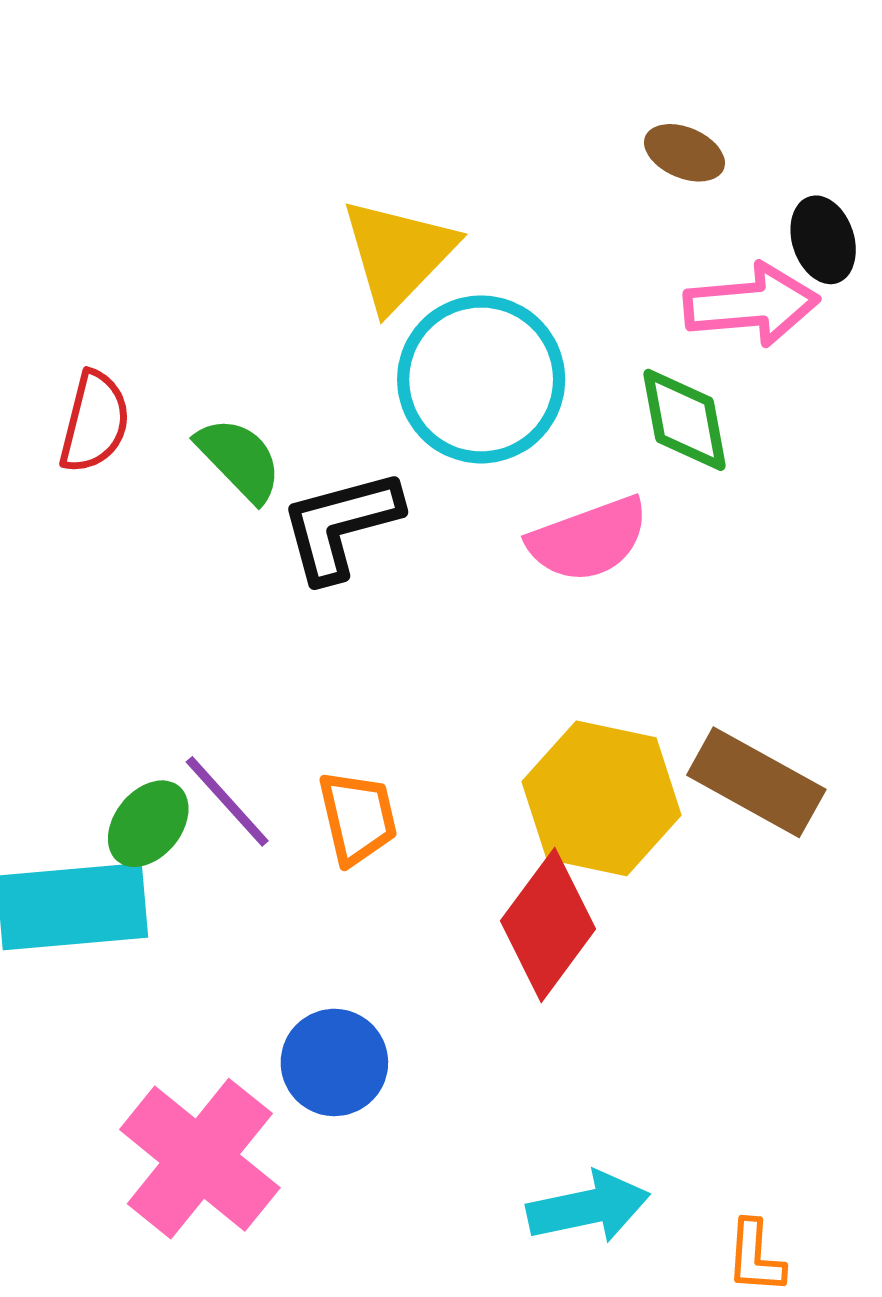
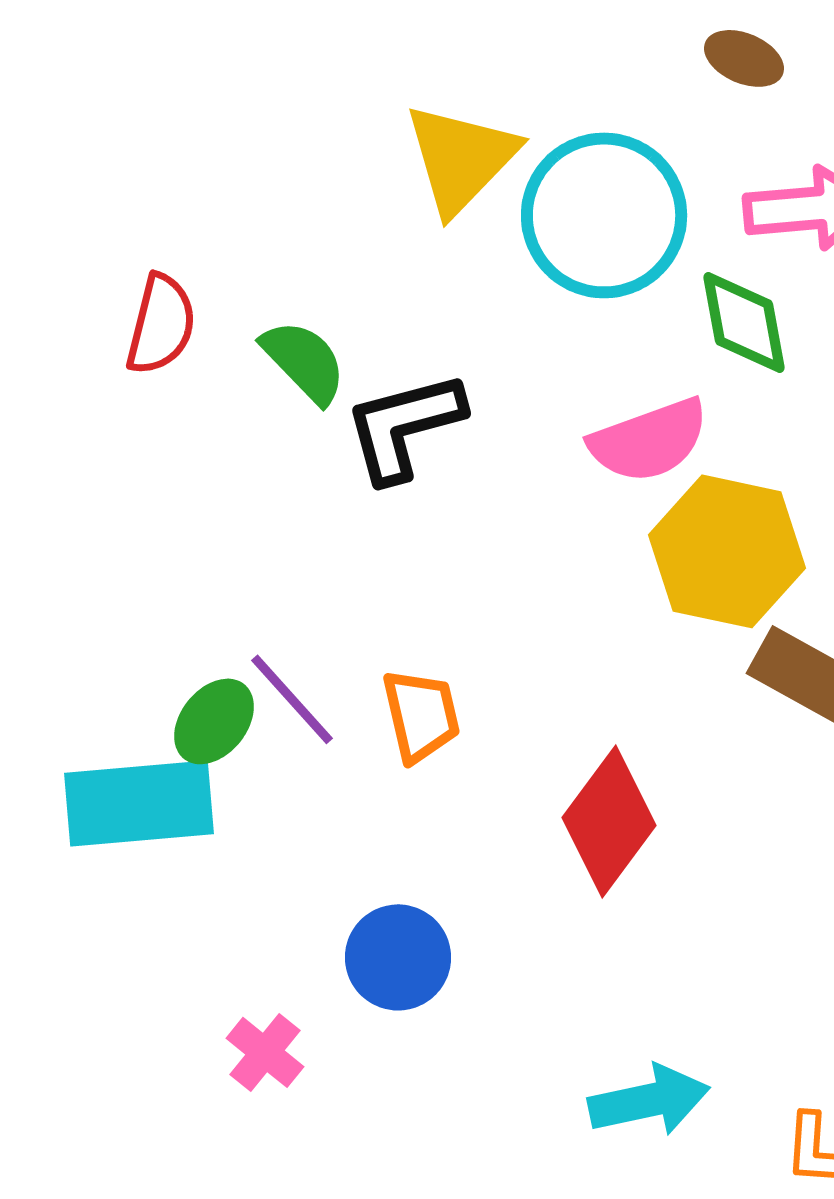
cyan circle: (481, 379) -> (604, 215), moved
yellow hexagon: (602, 798) -> (727, 551), moved
pink cross: (200, 1159) -> (265, 1052), size x0.5

